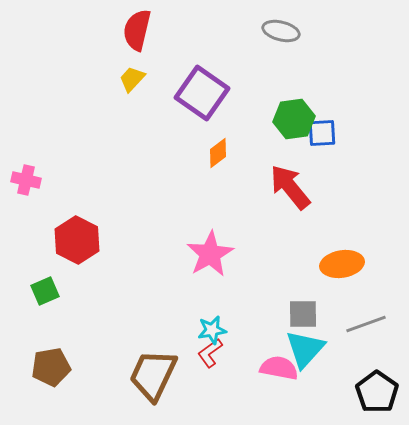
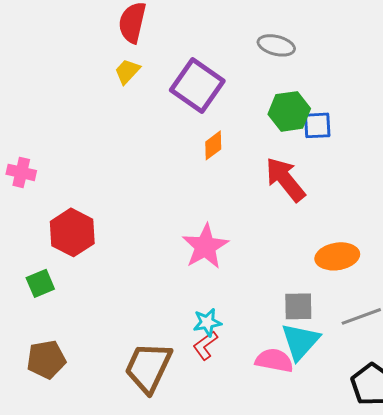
gray ellipse: (281, 31) -> (276, 45), moved

